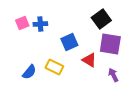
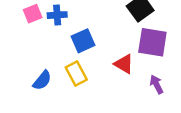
blue square: (69, 42) -> (83, 41), moved
yellow rectangle: (54, 67) -> (76, 74), turned 36

